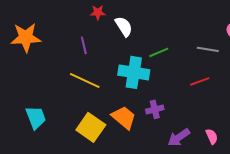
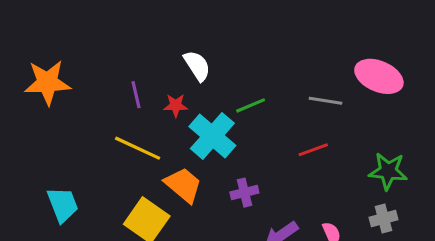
red star: (98, 12) -> (176, 105), moved
cyan cross: (134, 72) -> (212, 136), turned 32
orange trapezoid: (124, 117) -> (183, 185), moved

